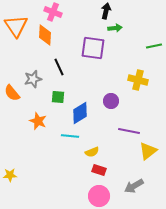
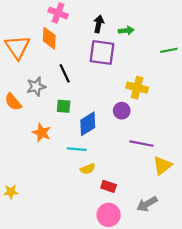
black arrow: (106, 11) -> (99, 24), moved
orange triangle: (16, 26) -> (17, 47), moved
yellow cross: (138, 80) -> (137, 88), moved
yellow semicircle: (92, 152) -> (88, 169), moved

